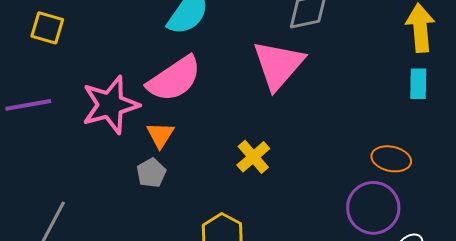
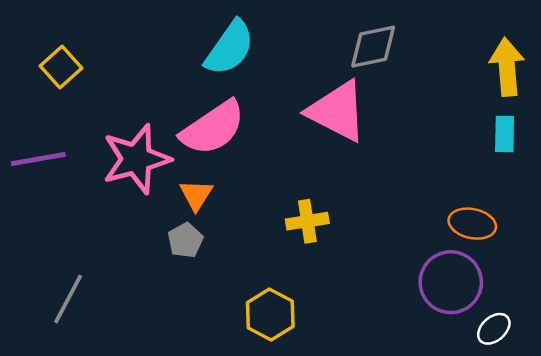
yellow square: (47, 28) -> (61, 67), turned 32
pink triangle: (278, 65) -> (337, 111), turned -44
yellow cross: (253, 157) -> (307, 221), turned 32

